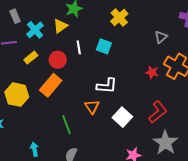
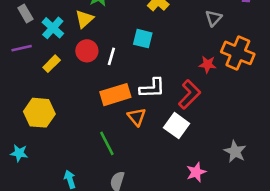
white line: (79, 47) -> (111, 56), moved, turned 32
red circle: (58, 60) -> (87, 51), moved
orange rectangle: (51, 85) -> (115, 95), moved, turned 40
red L-shape: (158, 112) -> (189, 94), moved
gray star: (165, 143) -> (235, 152), size x0.7

